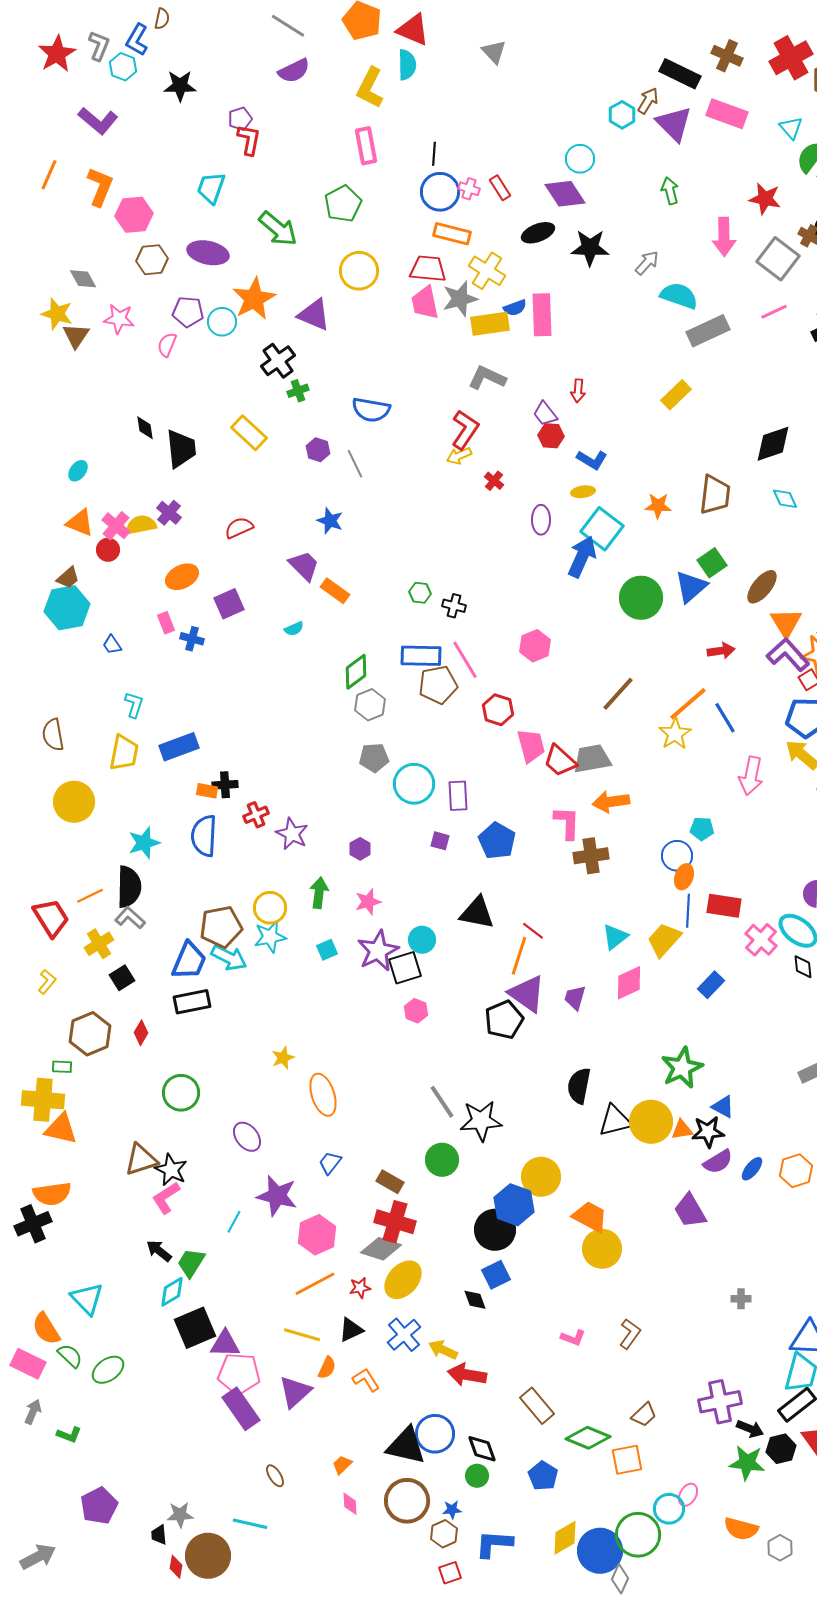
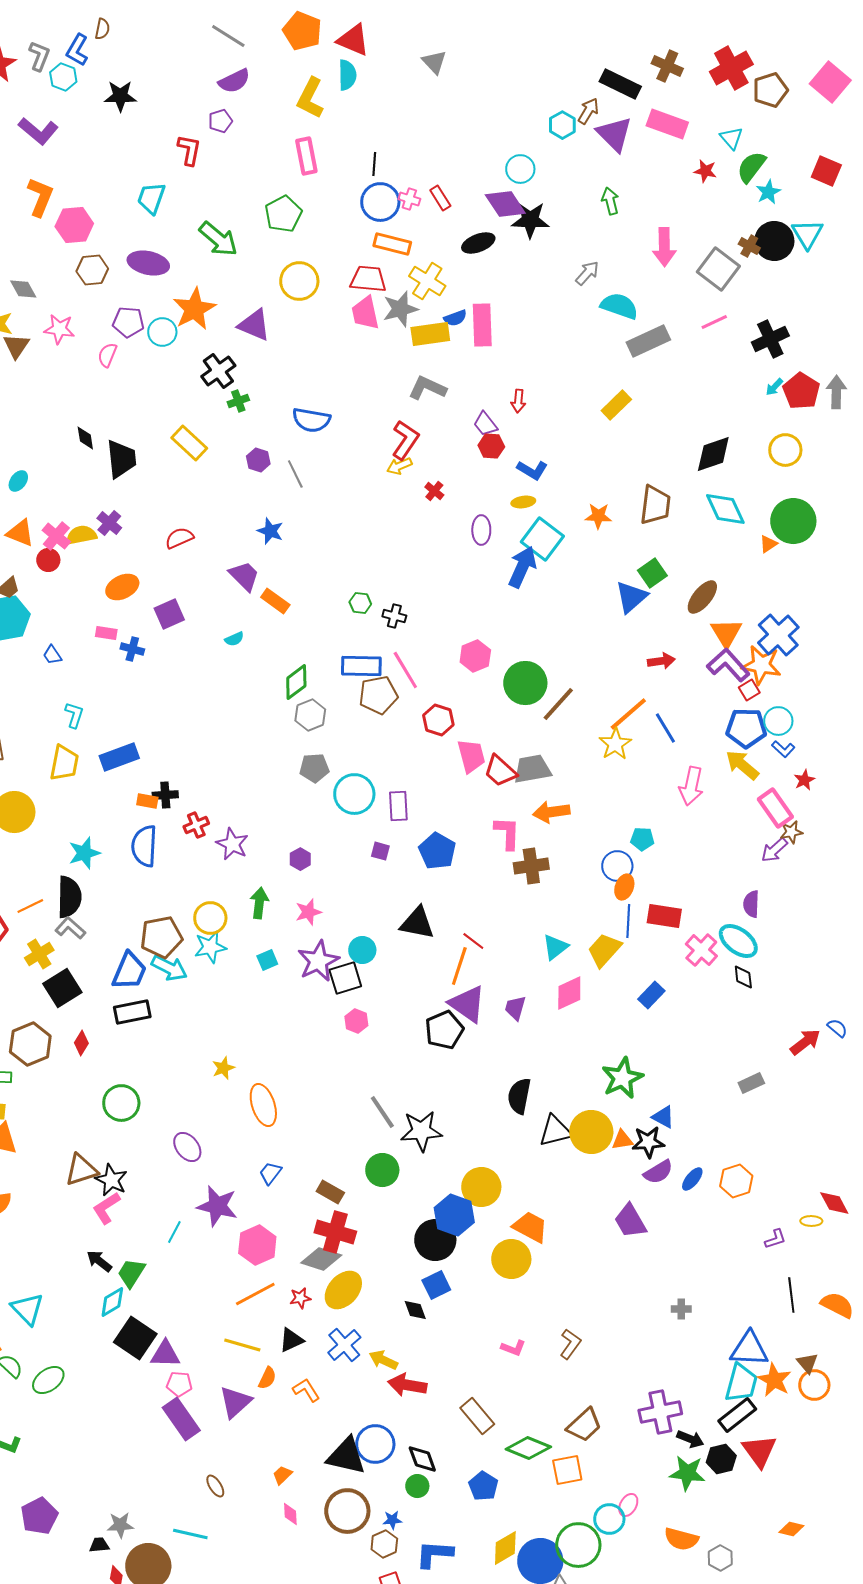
purple pentagon: (240, 119) -> (220, 121), moved
red star: (765, 199) -> (705, 171), moved, size x0.7
black star: (590, 248) -> (530, 220), moved
cyan diamond: (785, 499) -> (725, 509), size x1.6
green circle: (641, 598) -> (525, 683), moved
pink rectangle: (166, 623) -> (106, 633), turned -60
black square: (122, 978) -> (62, 988), size x1.5
yellow circle: (602, 1249) -> (511, 1259), moved
black square: (195, 1328) -> (135, 1338), turned -33
pink pentagon: (239, 1374) -> (179, 1384), size x0.6
brown trapezoid: (644, 1415) -> (584, 1425), size x1.4
black trapezoid: (159, 1535) -> (99, 1545), turned 90

